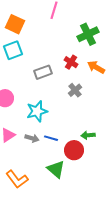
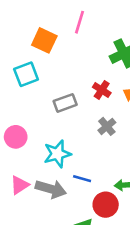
orange square: (15, 24) -> (44, 40), moved
gray arrow: (32, 138) -> (51, 189), size x1.6
blue line: (51, 138) -> (82, 179), moved

